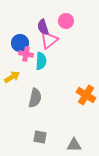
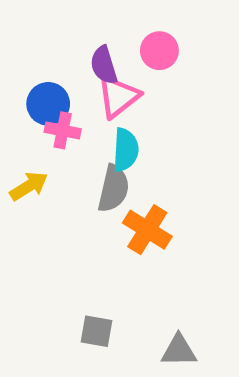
cyan semicircle: (41, 61) -> (126, 150), moved
orange cross: (86, 95) -> (147, 230), moved
gray semicircle: (35, 98) -> (113, 188), moved

